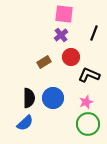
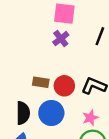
red circle: (71, 57) -> (64, 86), moved
brown rectangle: (44, 62) -> (41, 82), moved, turned 40

